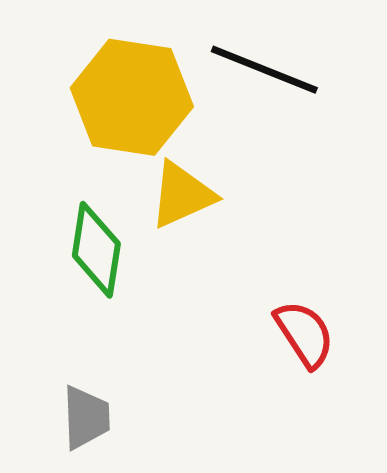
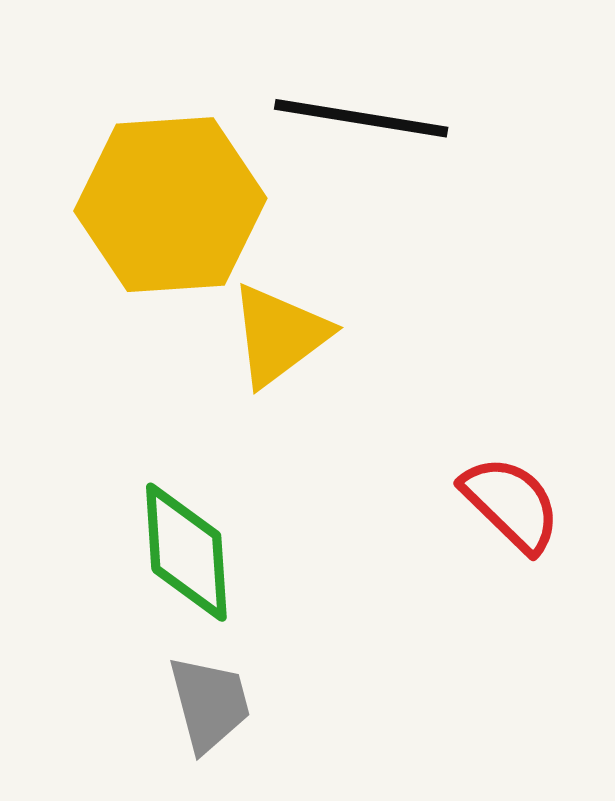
green diamond: (96, 250) -> (186, 552), moved

